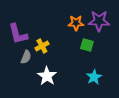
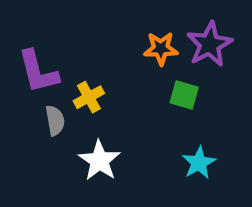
purple star: (99, 21) -> (209, 44), turned -30
gray semicircle: (26, 57) -> (55, 120), turned -32

